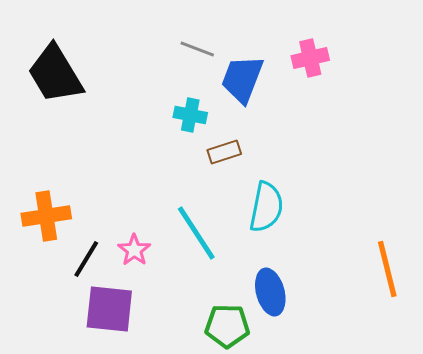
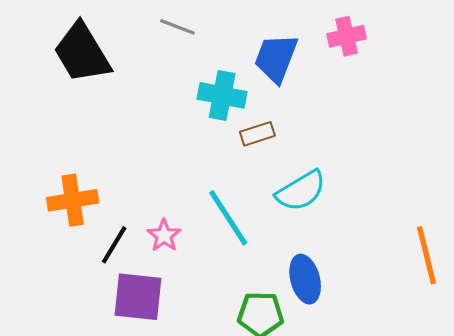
gray line: (197, 49) -> (177, 27), moved
cyan cross: (190, 115) -> (222, 95), size x1.4
cyan semicircle: (266, 207) -> (301, 191), turned 48

